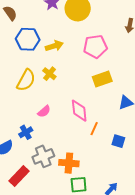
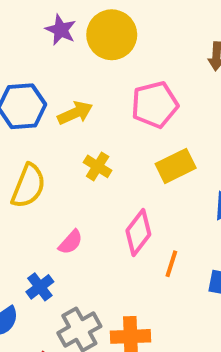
yellow cross: (49, 74) -> (98, 166), moved
pink diamond: (79, 111) -> (138, 232), turned 50

